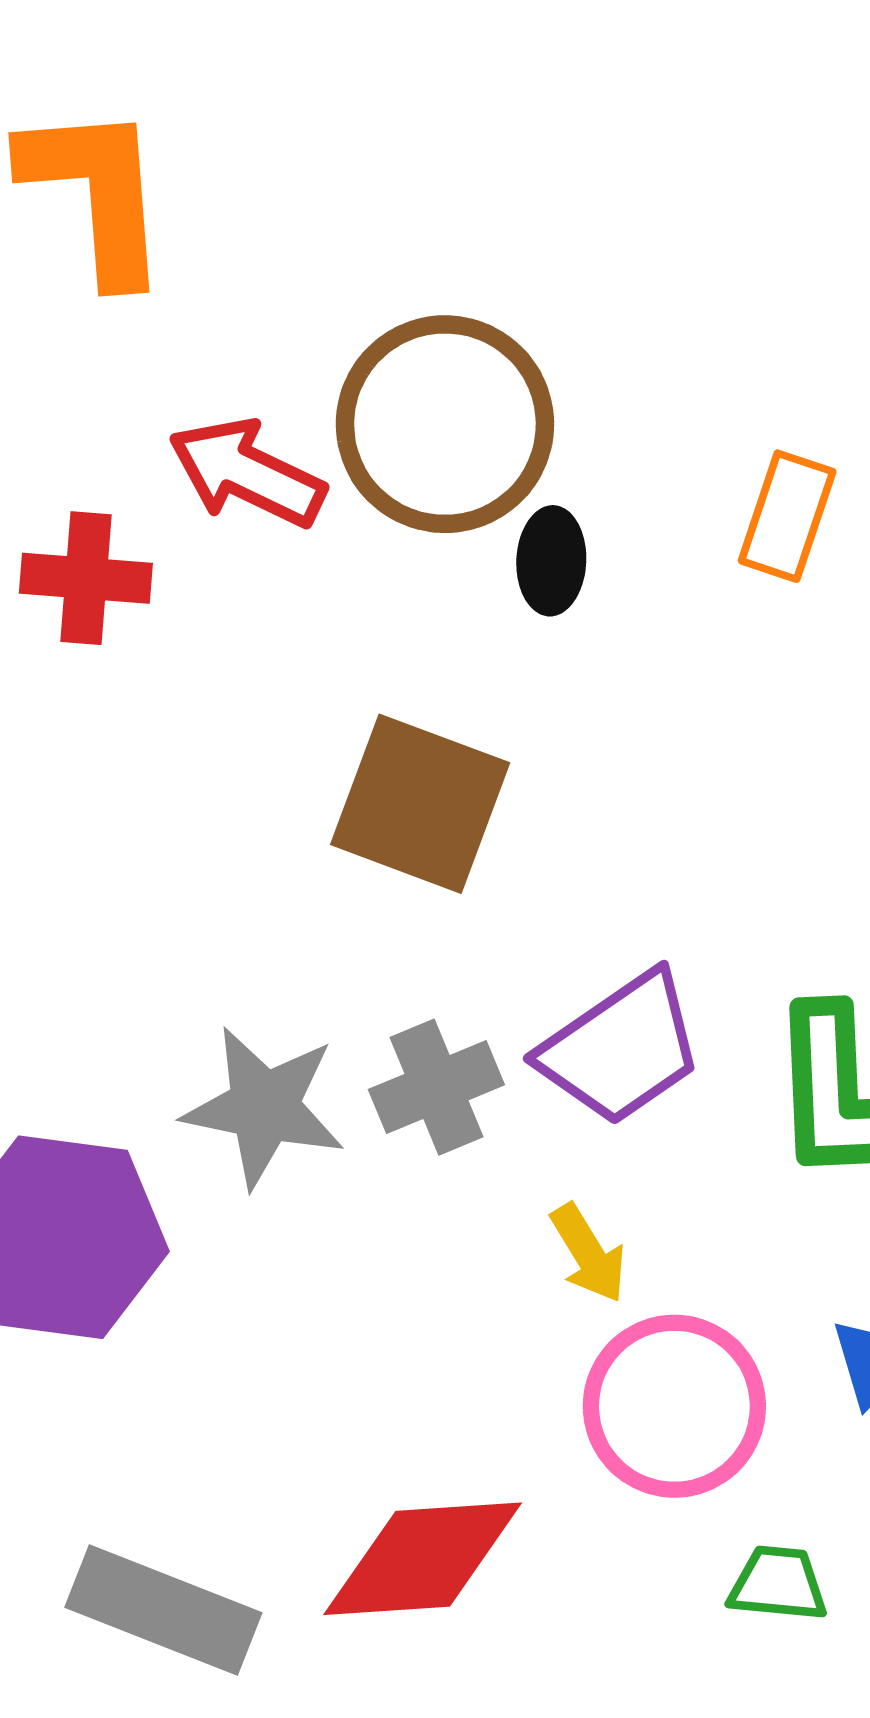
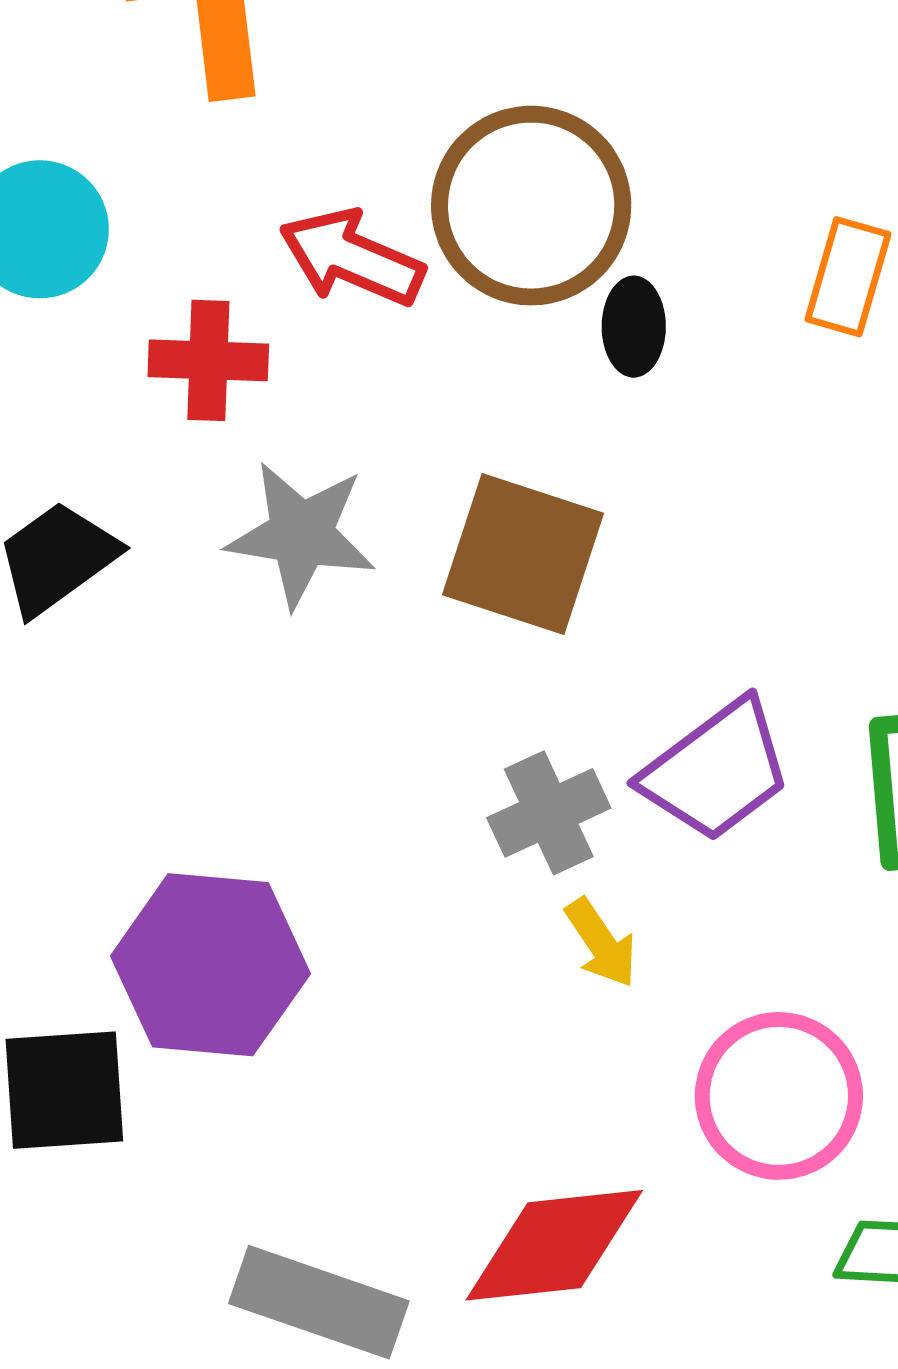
gray star: (264, 1107) -> (301, 534), moved
yellow arrow: (588, 1253) -> (601, 943), moved

